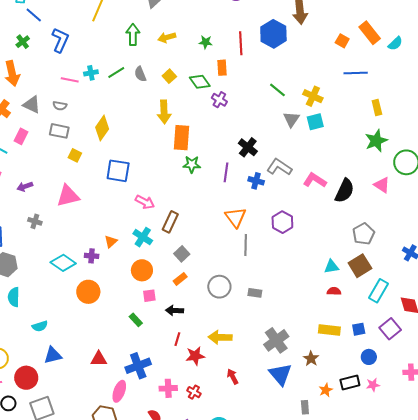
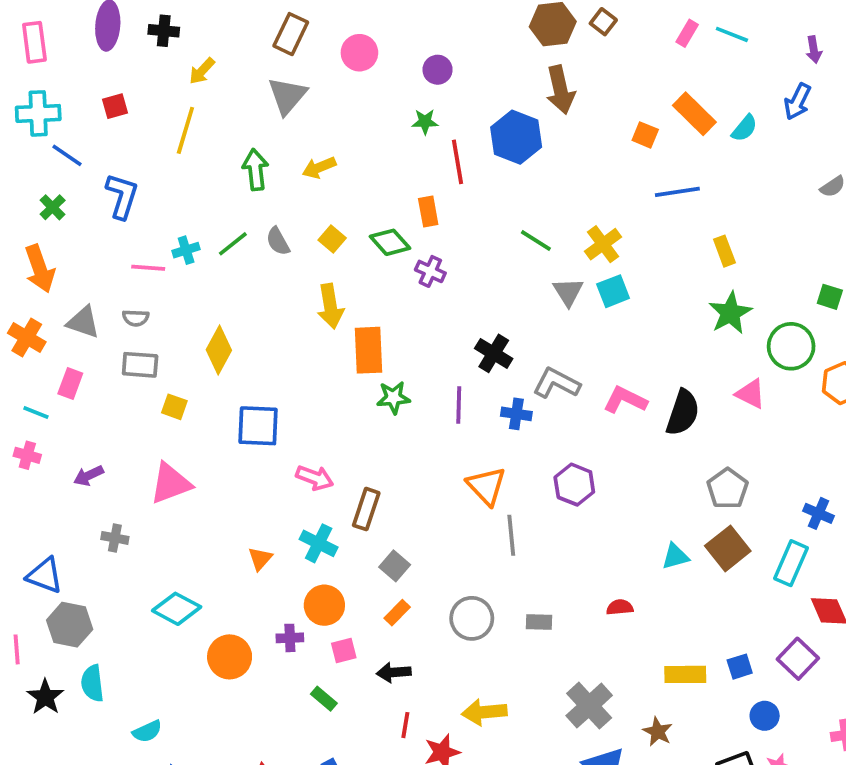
green star: (206, 42) -> (425, 122), moved
yellow cross: (313, 96) -> (603, 244), turned 36
purple cross: (92, 256) -> (290, 638), moved
red semicircle: (334, 291) -> (620, 607), moved
cyan rectangle: (379, 291) -> (791, 563), moved

